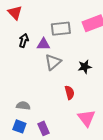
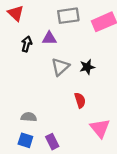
gray rectangle: (61, 29) -> (68, 16), moved
purple triangle: (43, 44) -> (49, 38), moved
black star: (85, 67) -> (87, 67), moved

